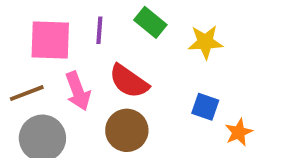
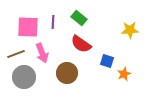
yellow star: (205, 42) -> (130, 30), moved
red semicircle: (129, 81) -> (81, 44), moved

